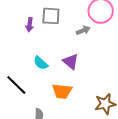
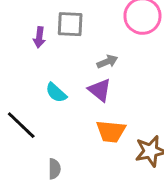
gray arrow: (83, 30) -> (107, 62), moved
orange trapezoid: (62, 91) -> (111, 131), moved

